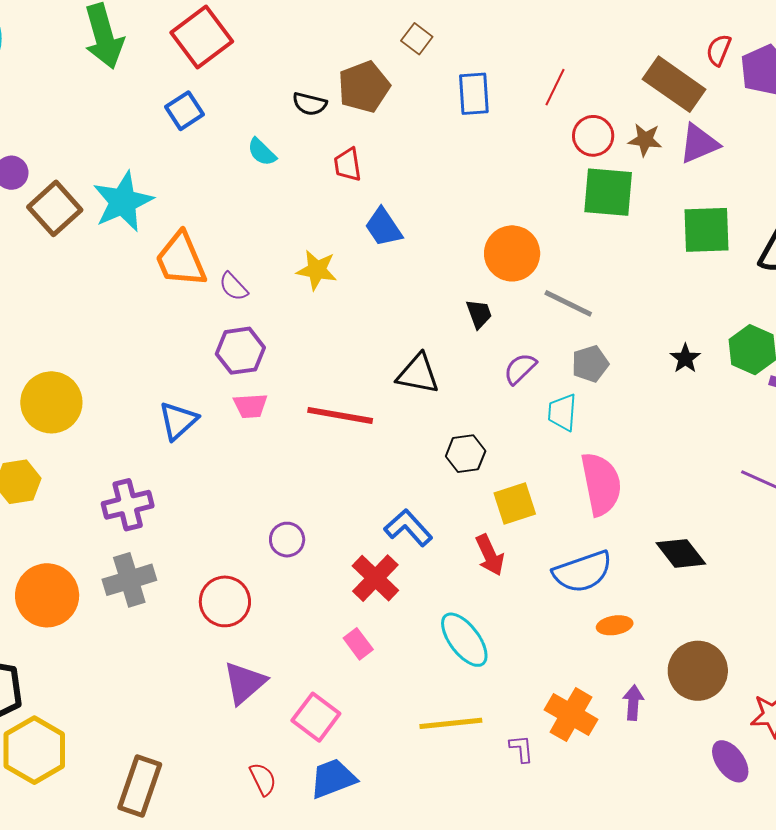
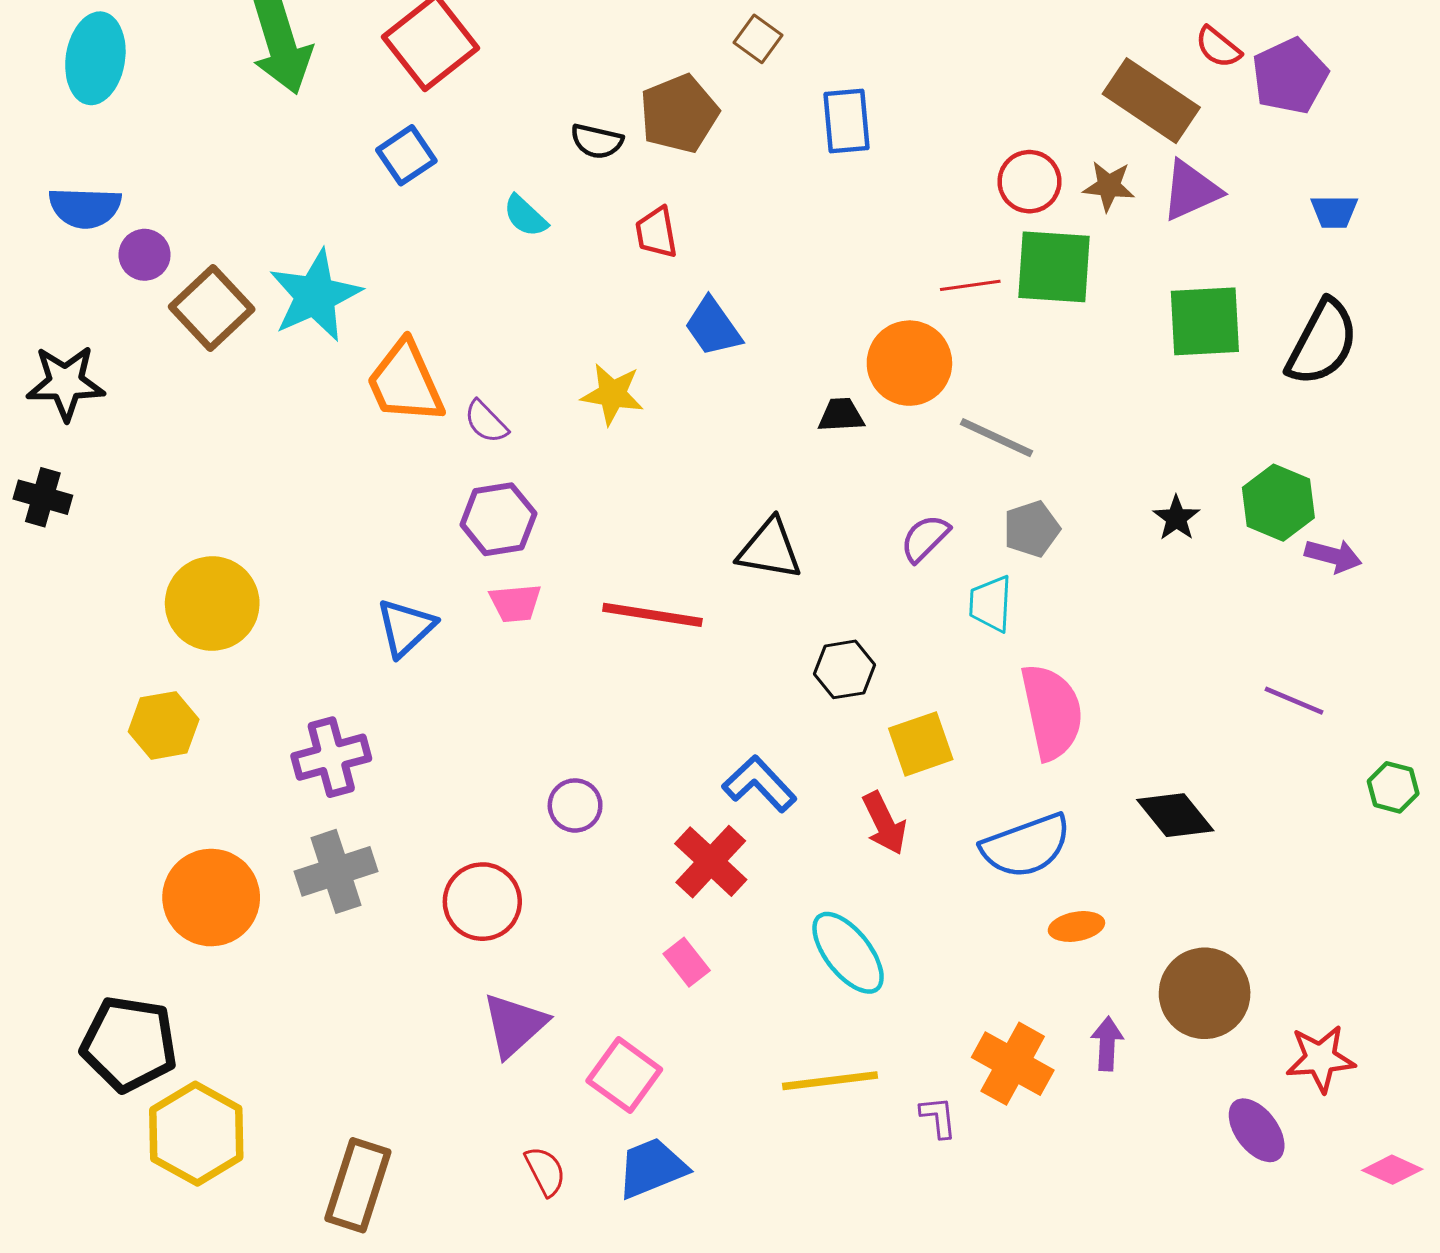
red semicircle: (719, 50) -> (1218, 47), turned -72
red line: (555, 87) -> (970, 285), moved, turned 57
black trapezoid: (479, 314) -> (841, 415), moved, turned -72

